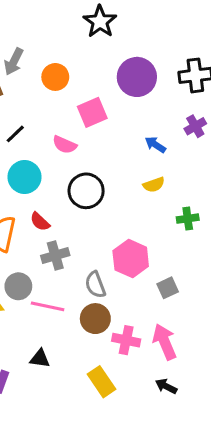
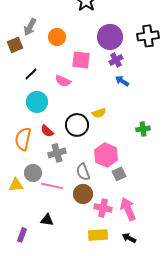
pink square: (92, 112) -> (81, 60), turned 30
purple cross: (195, 126) -> (116, 60), moved
yellow semicircle: (154, 185) -> (99, 113), moved
black circle: (86, 191) -> (77, 125), moved
gray square: (168, 288) -> (119, 174), moved
yellow rectangle: (101, 382) -> (98, 235), moved, turned -60

